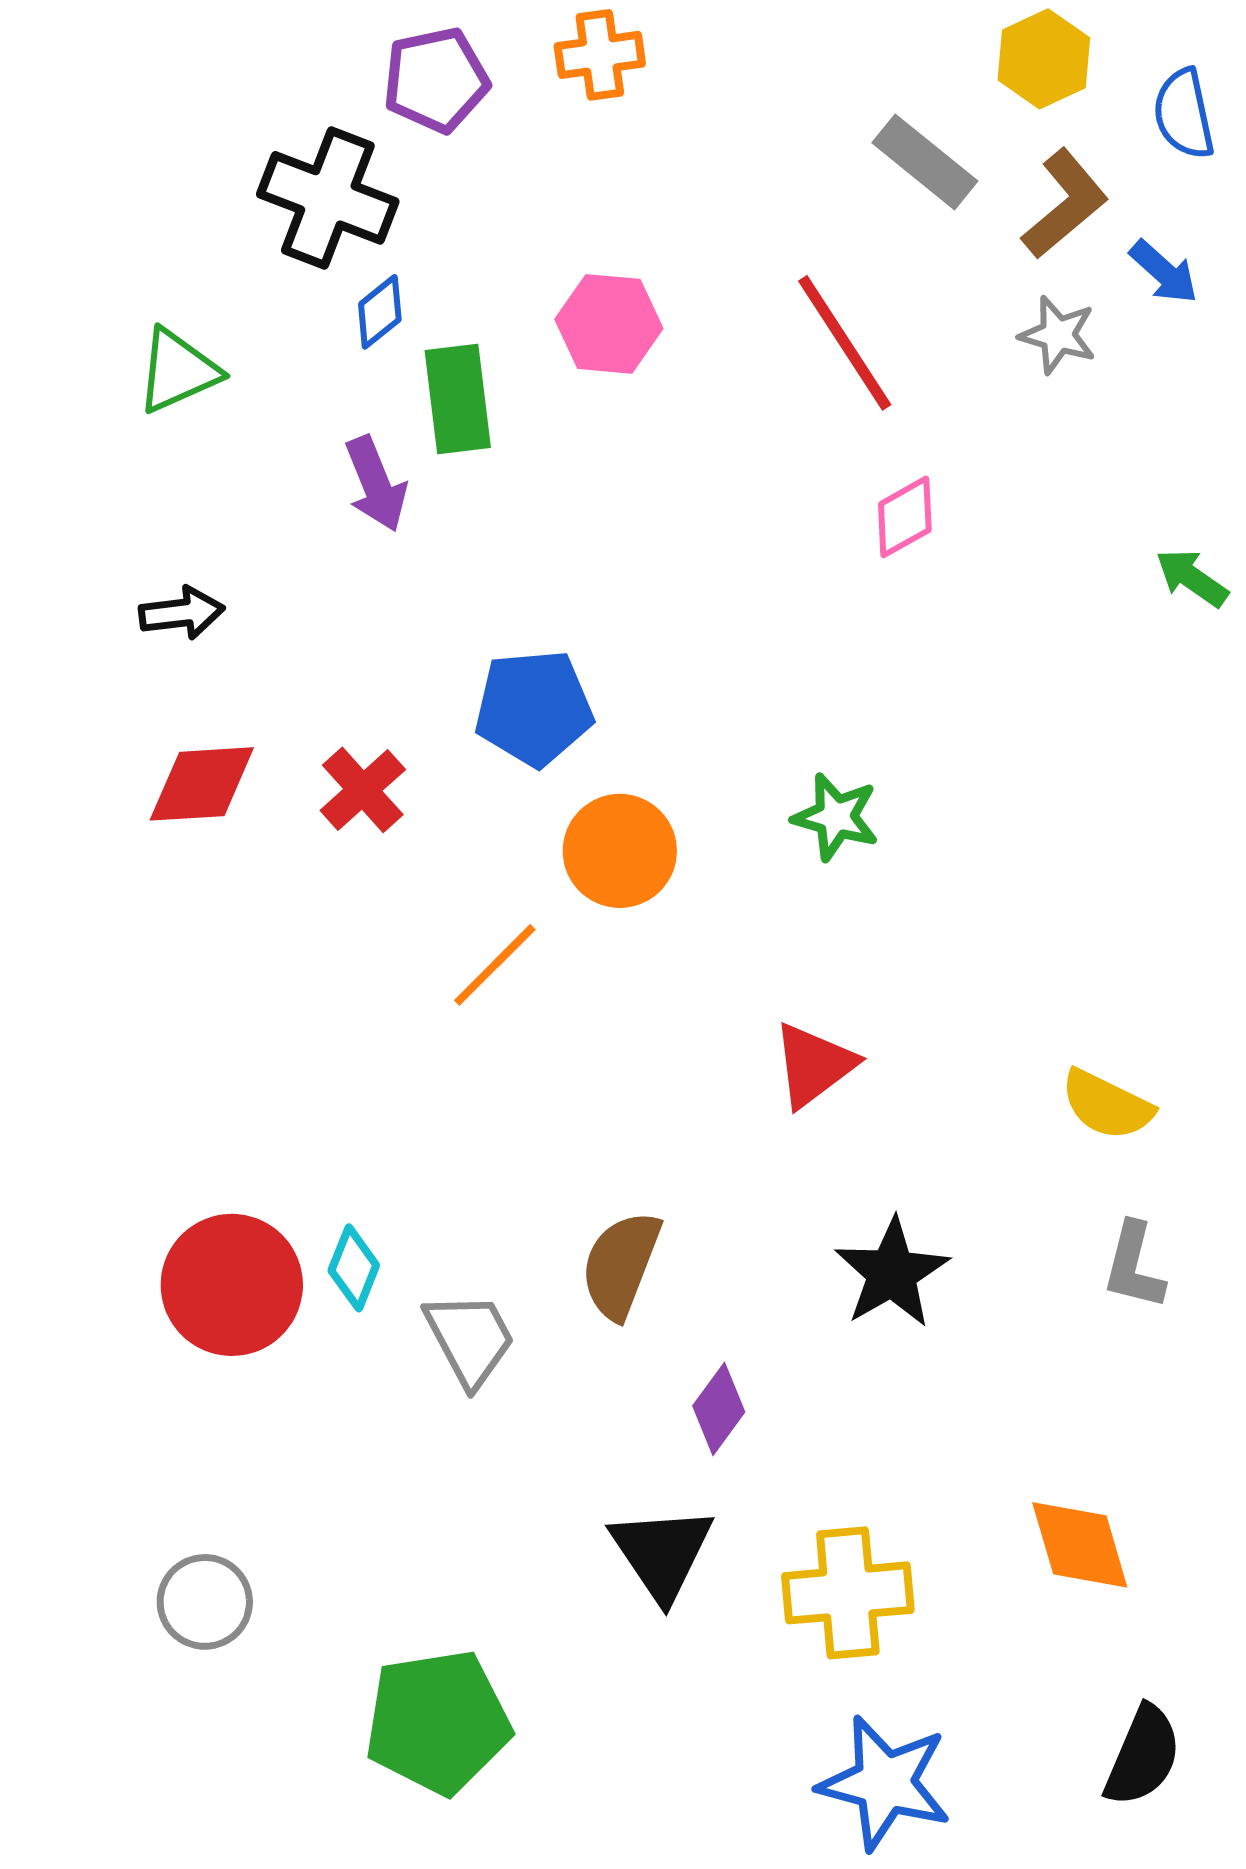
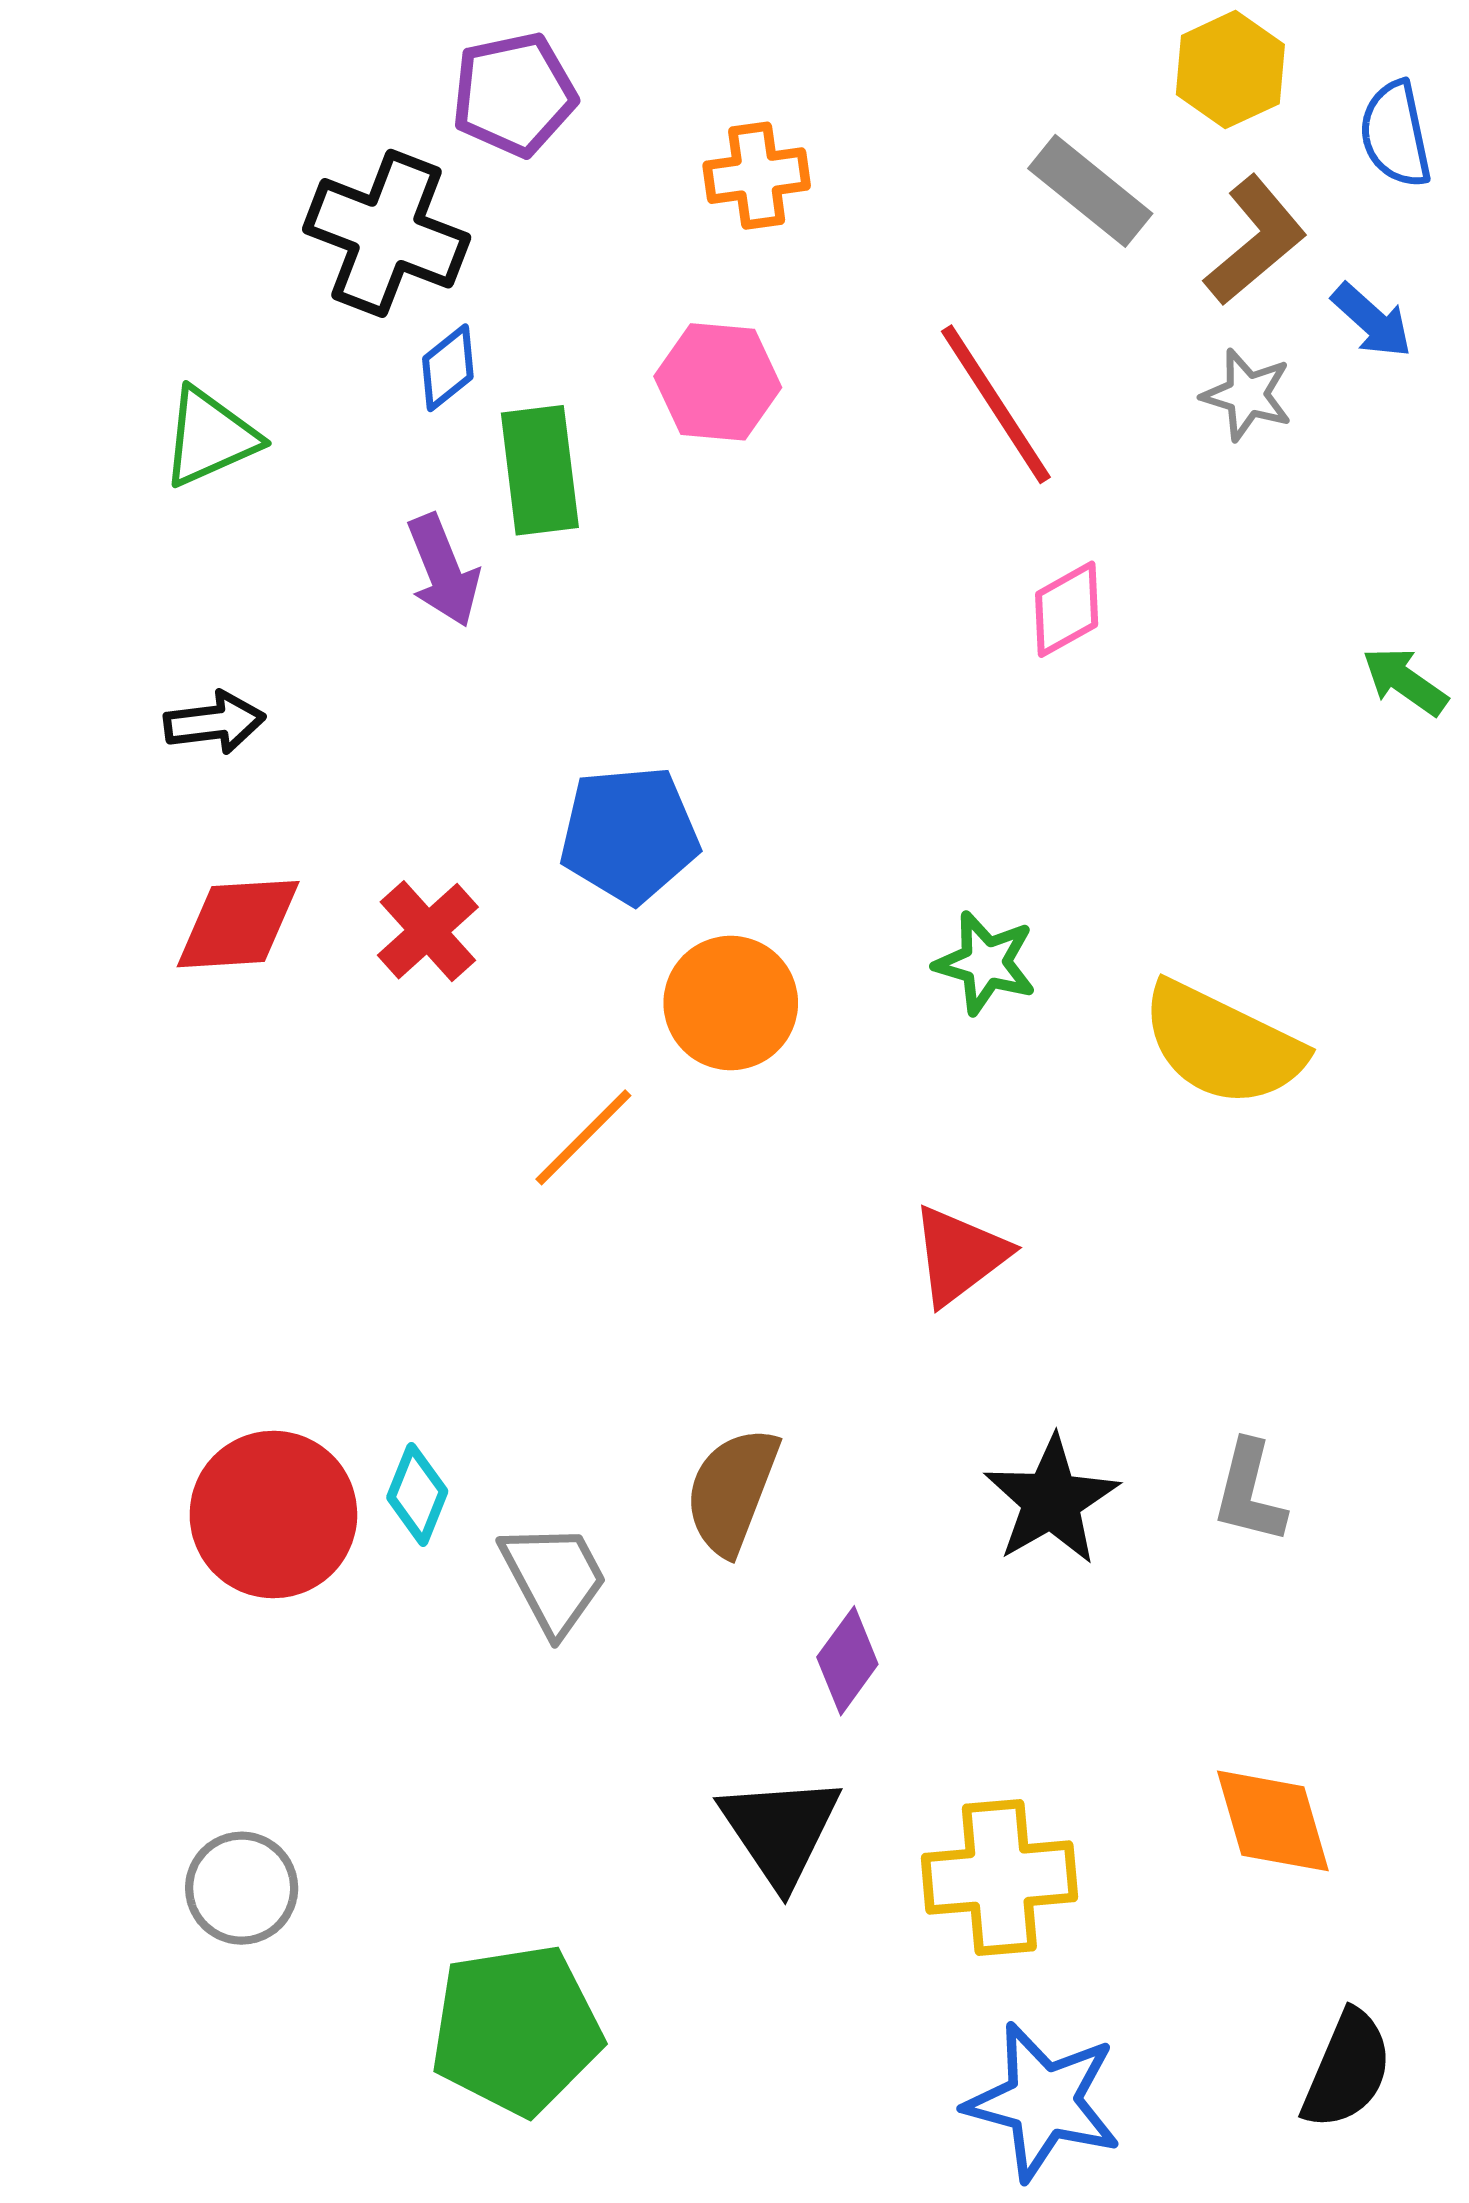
orange cross: (600, 55) -> (757, 176), moved
yellow semicircle: (1107, 1105) -> (1222, 1044), moved, size x1.5
gray L-shape: (1134, 1266) -> (1249, 1492), moved

